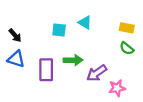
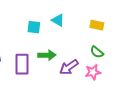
green semicircle: (127, 48) -> (97, 52), moved
pink star: (117, 88) -> (93, 72), moved

